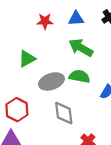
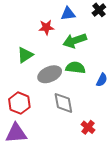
red star: (45, 21) -> (46, 27), moved
green arrow: (81, 48) -> (75, 41), turned -45

